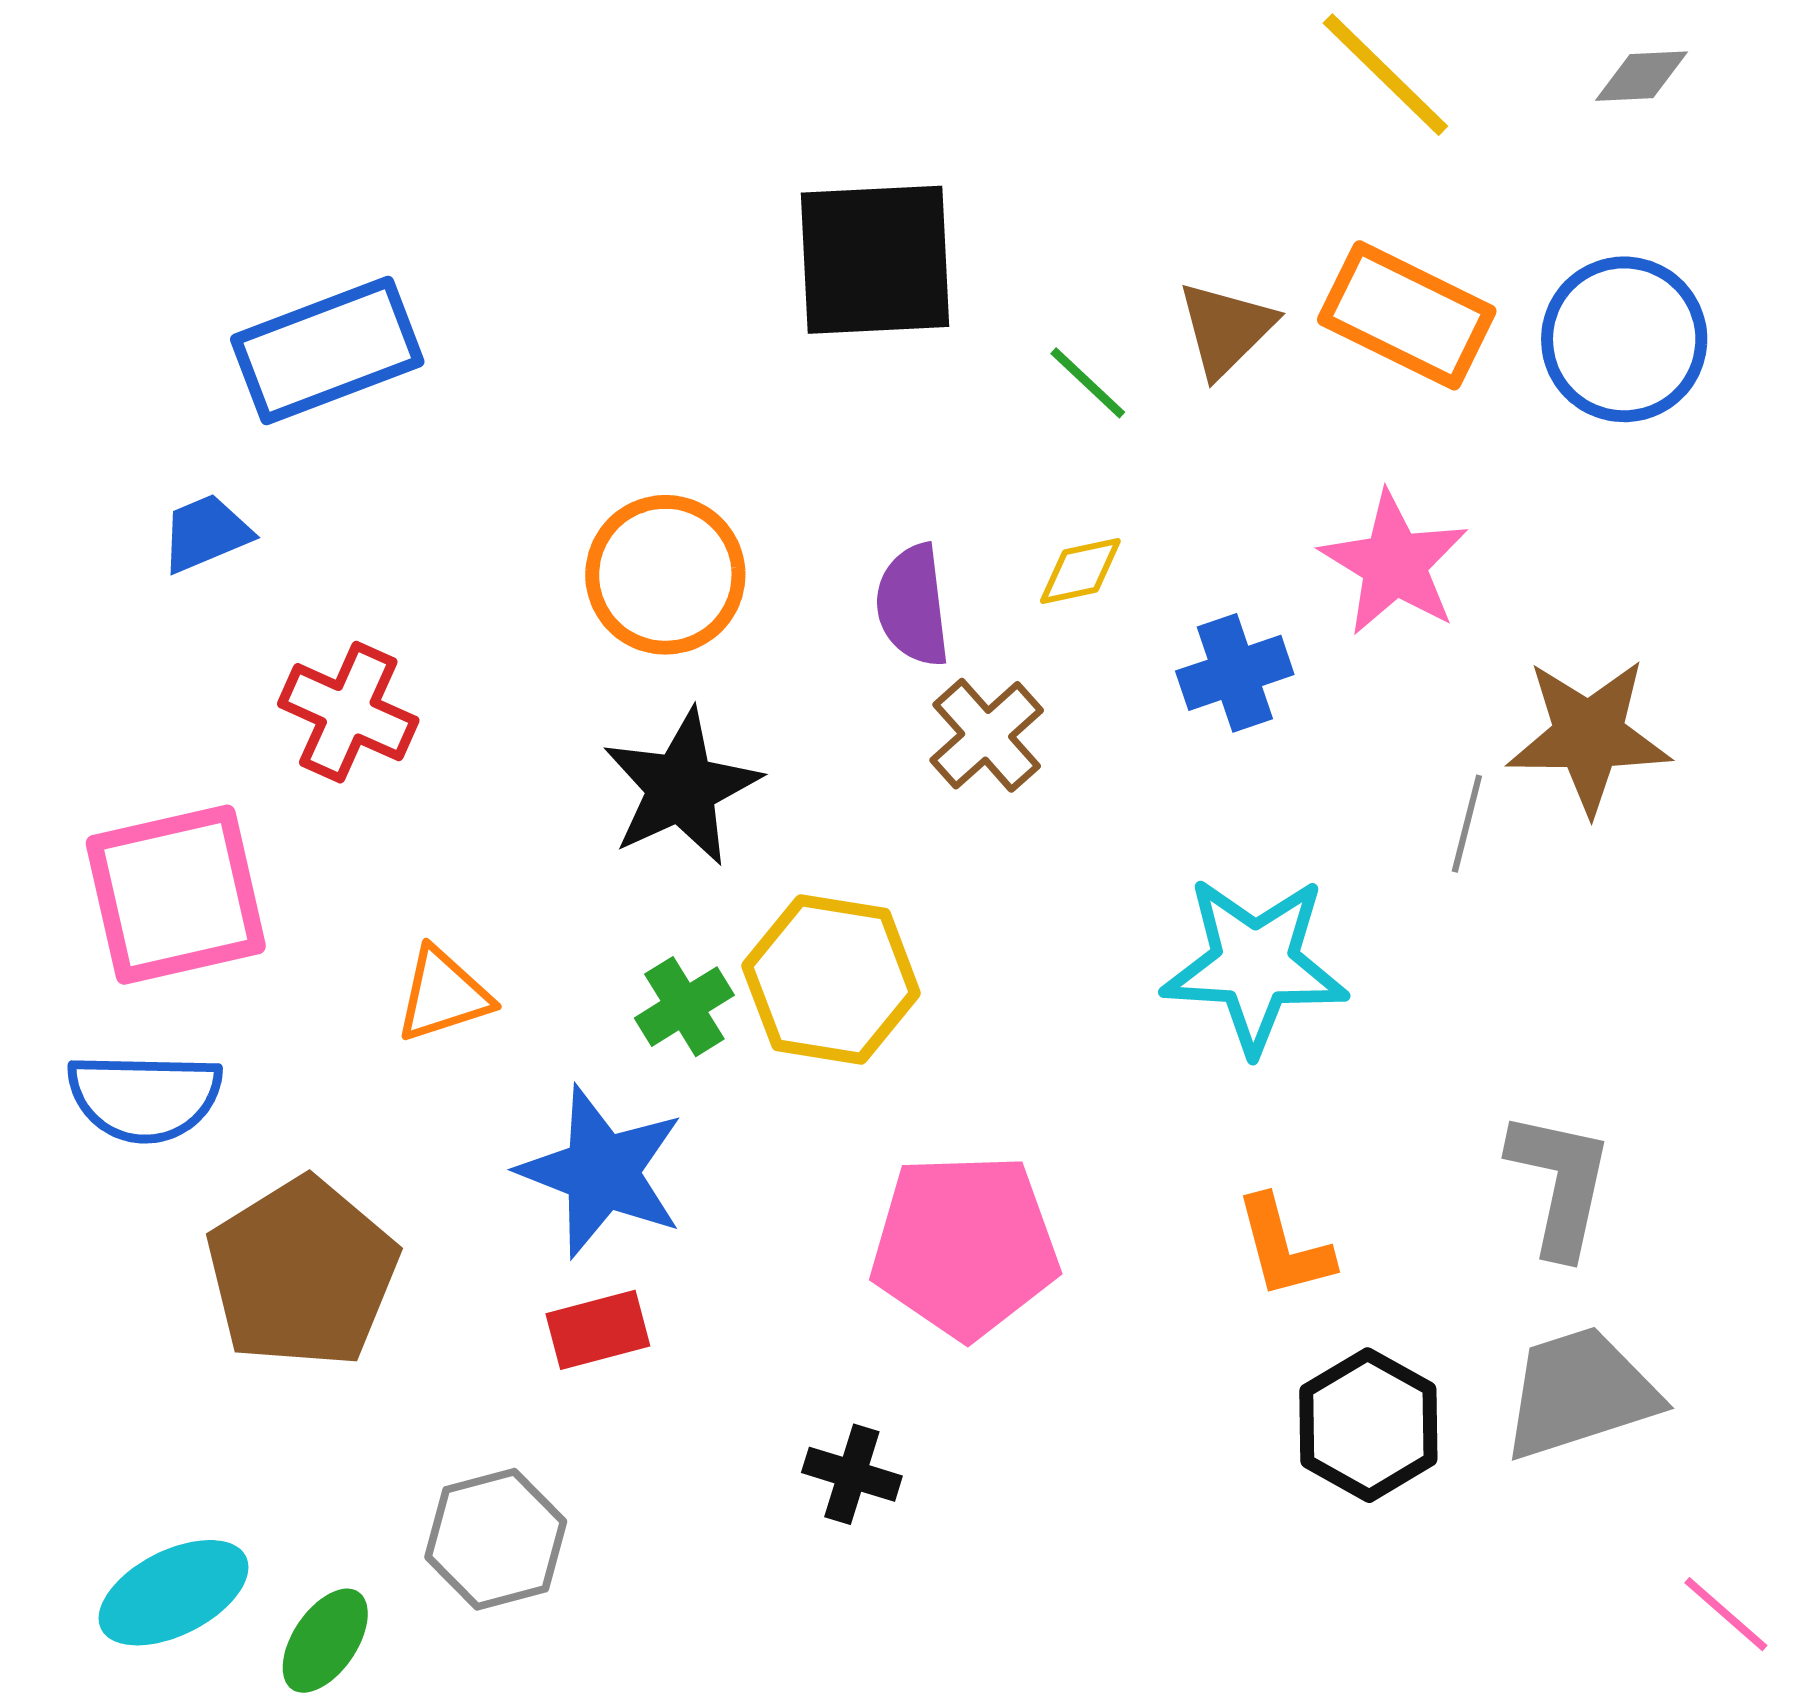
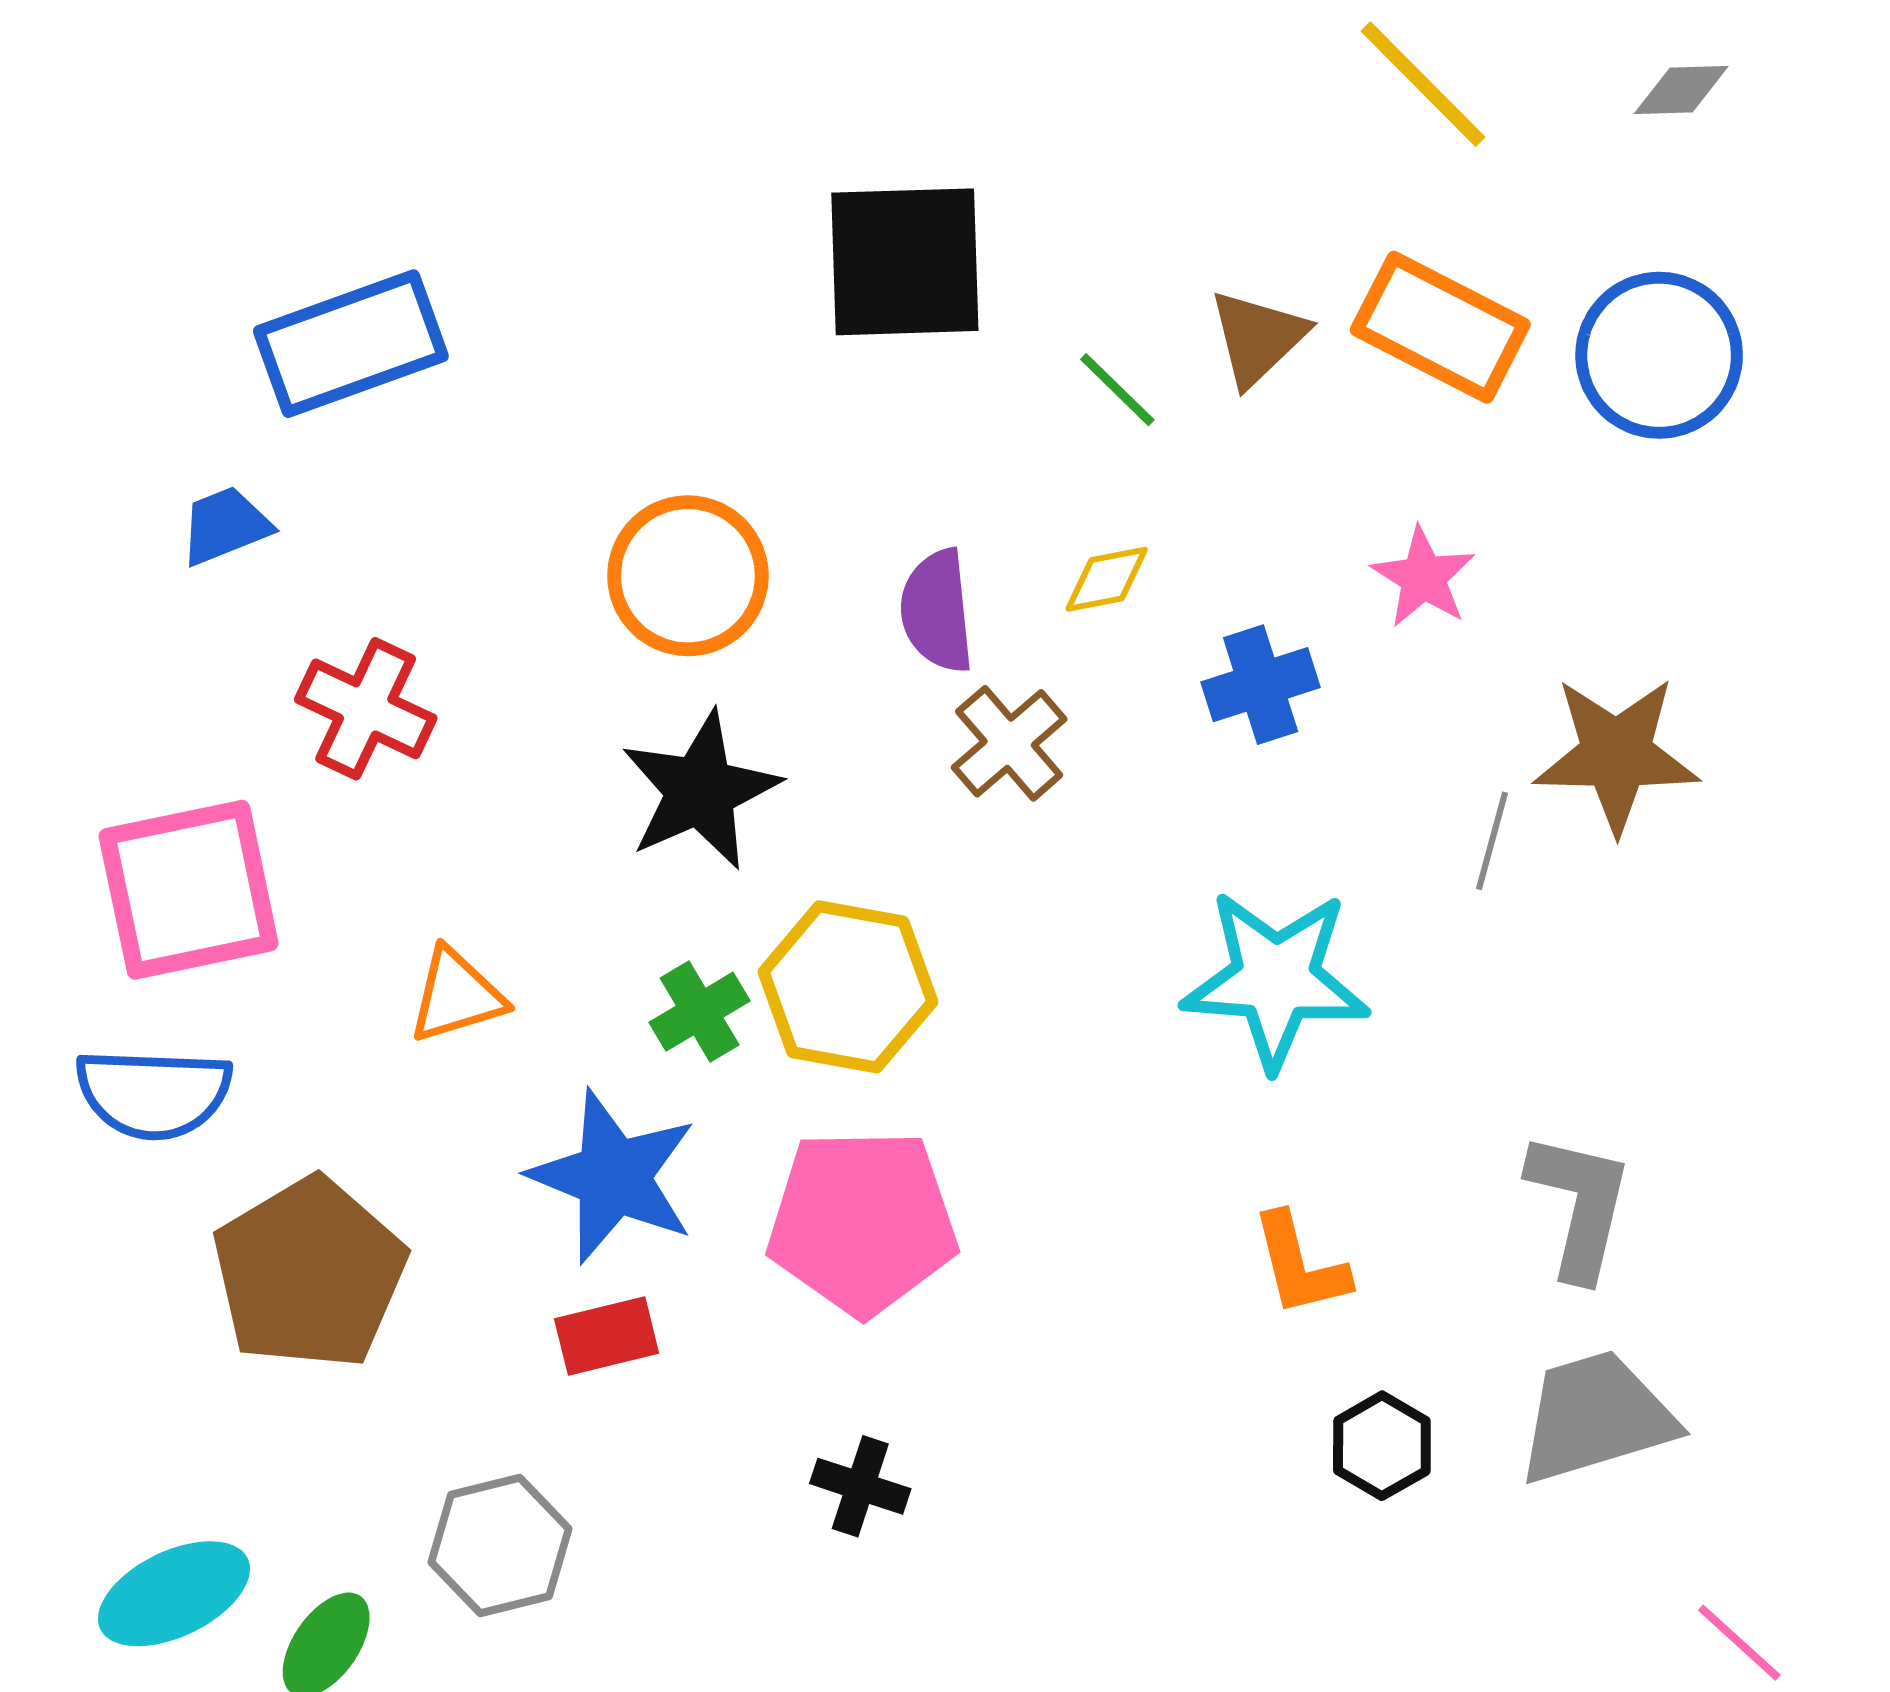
pink star: (1394, 564) -> (1423, 577), size x0.7
pink pentagon: (965, 1246) -> (862, 1222), moved
black hexagon: (1368, 1425) -> (1382, 1446), size x0.7

